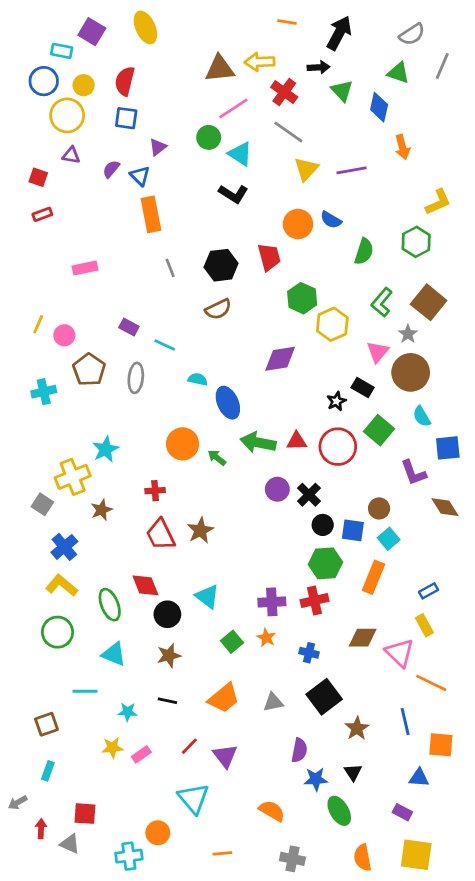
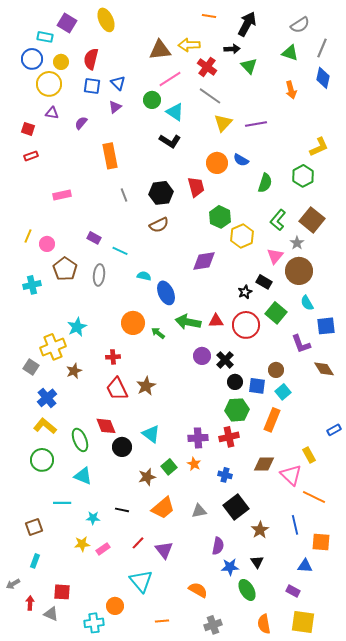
blue diamond: (379, 107) -> (323, 78), moved
orange arrow: (402, 147) -> (291, 90), moved
blue triangle: (140, 176) -> (118, 83), moved
blue rectangle: (429, 591) -> (334, 430), moved
brown star: (169, 655) -> (147, 477), moved
gray cross: (292, 859) -> (213, 625), turned -30

